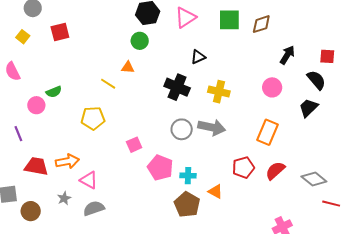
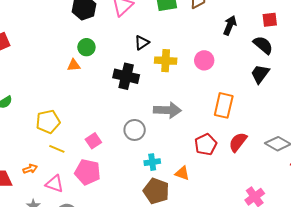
green circle: (140, 41) -> (86, 47), moved
yellow line: (108, 84) -> (57, 149), moved
pink circle: (272, 87) -> (204, 60), moved
yellow cross: (219, 92) -> (166, 61), moved
gray circle: (182, 129) -> (135, 130), moved
orange arrow: (67, 161) -> (30, 169), size x0.6
pink pentagon: (160, 168) -> (88, 172), moved

